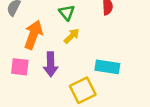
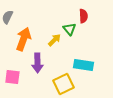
green triangle: (67, 13) -> (69, 29), moved
pink square: (20, 67) -> (12, 77), moved

